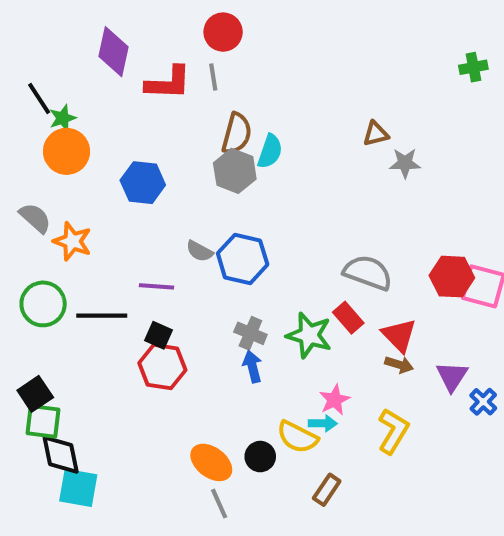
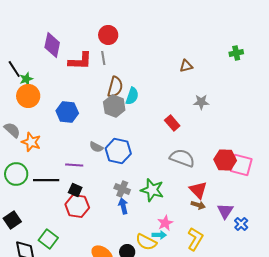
brown triangle: (376, 134) -> (186, 66), moved
red rectangle: (348, 318) -> (172, 123), moved
green square: (43, 421) -> (48, 239), moved, turned 30

